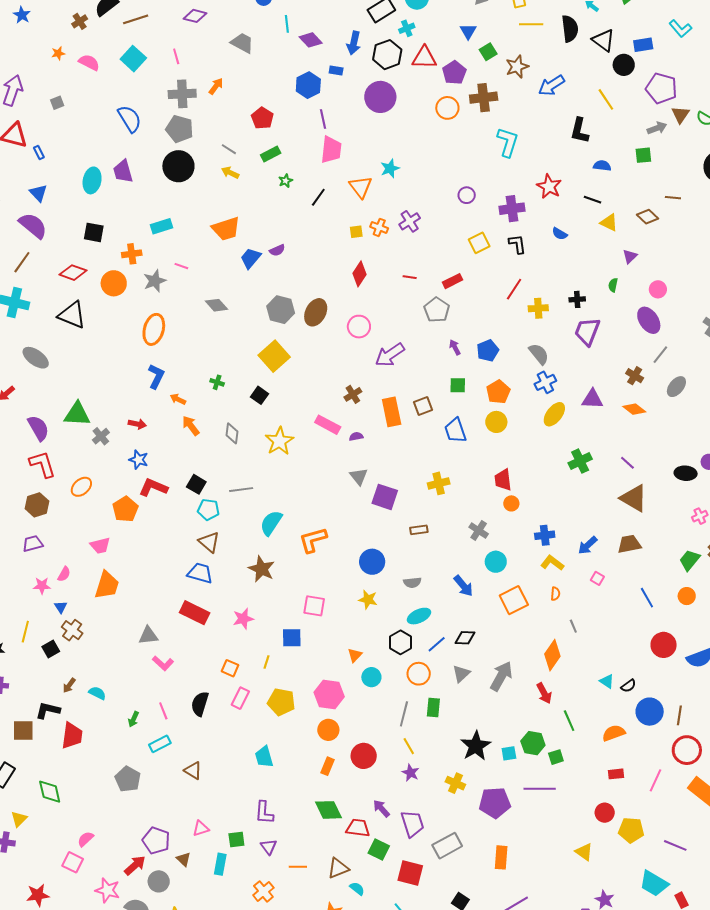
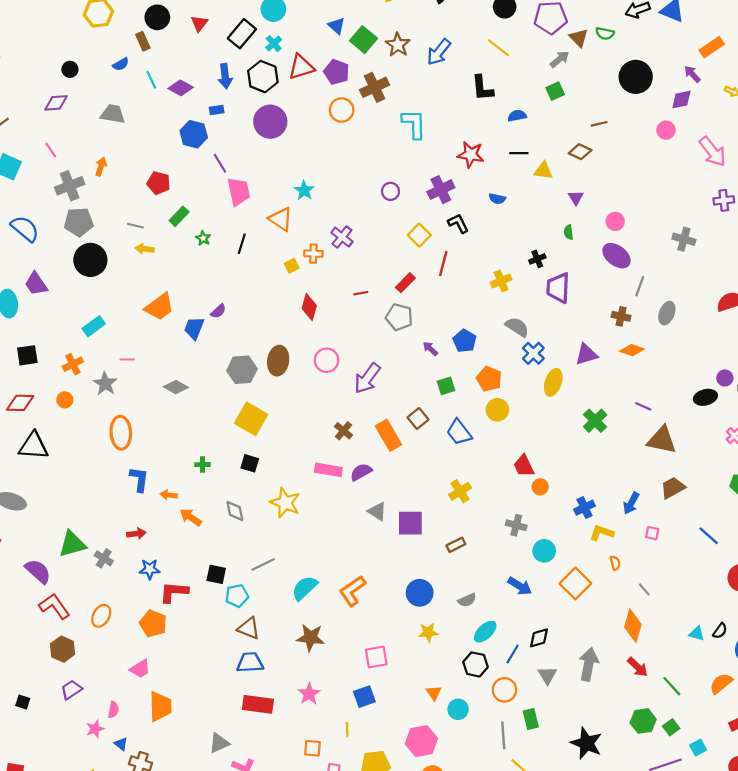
green square: (488, 52) -> (363, 40), size x1.4
orange circle: (114, 283) -> (65, 400), size x0.6
red line: (514, 289) -> (443, 264), moved
purple semicircle: (356, 437) -> (361, 472), size x1.5
cyan semicircle: (271, 523) -> (305, 588), turned 32
cyan square: (509, 753) -> (698, 748), moved

